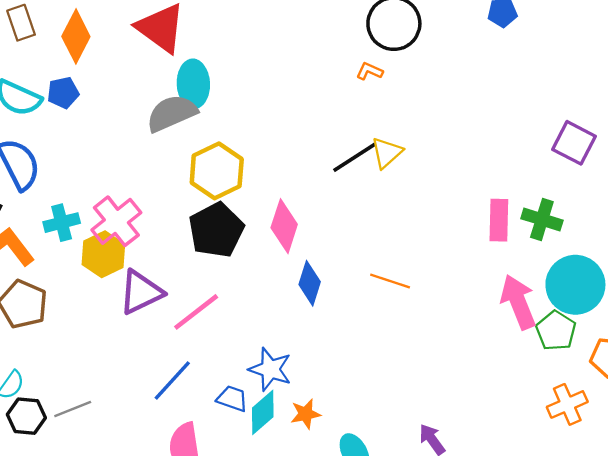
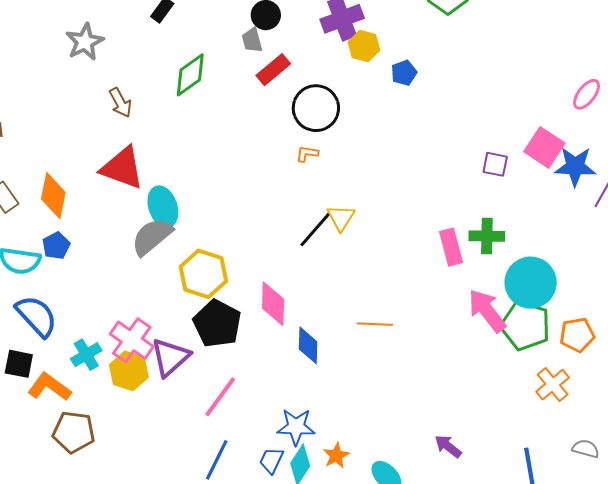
purple square: (574, 143) -> (495, 164), size x0.7
purple triangle: (141, 292) -> (170, 357), moved
green pentagon: (556, 331) -> (525, 326), size x1.4
blue trapezoid: (232, 399) -> (271, 460), turned -68

